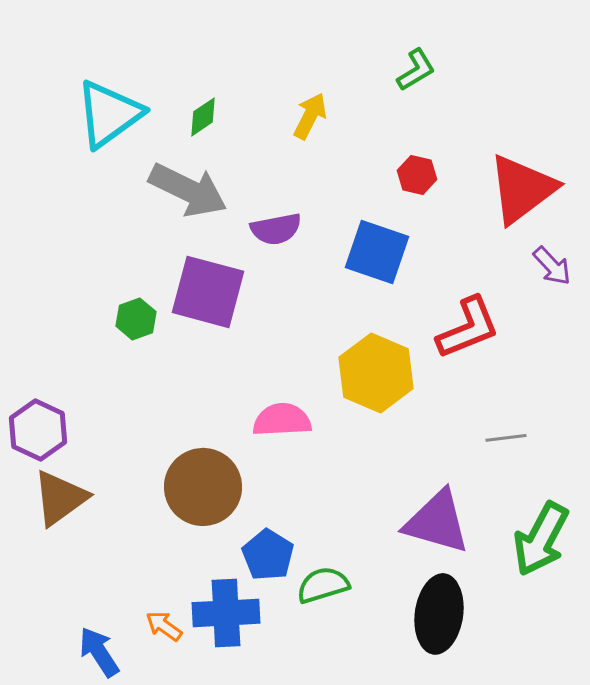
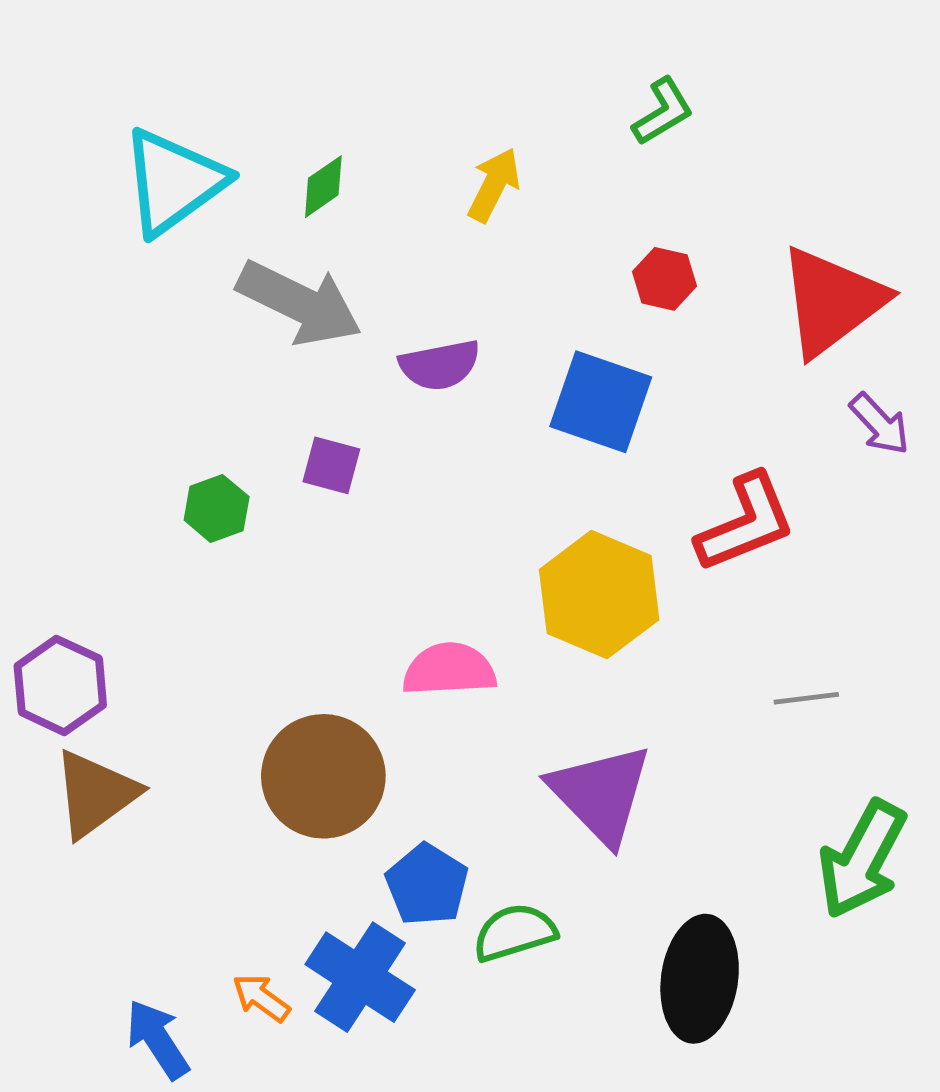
purple square: (208, 292) -> (331, 465), size x0.5
purple triangle: (437, 522) -> (601, 794), moved, turned 30
blue cross: (226, 613) -> (360, 977), turned 36

